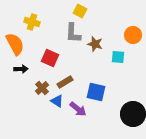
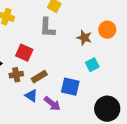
brown star: (95, 44) -> (84, 38), moved
cyan square: (118, 57) -> (92, 65), moved, turned -32
brown cross: (42, 88) -> (16, 75), moved, turned 32

